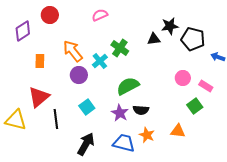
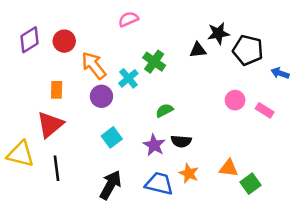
red circle: (50, 15) -> (64, 41), moved
orange rectangle: (40, 61) -> (57, 90), moved
green semicircle: (128, 86) -> (164, 110), size x0.6
green square: (195, 106) -> (250, 184), moved
black line: (56, 119) -> (57, 168), moved

